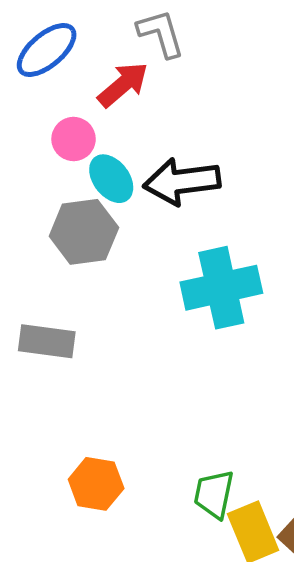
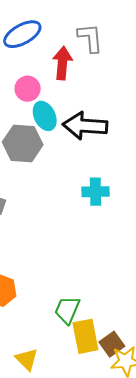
red arrow: (123, 85) -> (62, 63), turned -56
cyan cross: (221, 288) -> (96, 192), size x0.6

